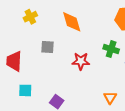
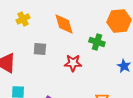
green cross: (111, 49) -> (97, 42), moved

